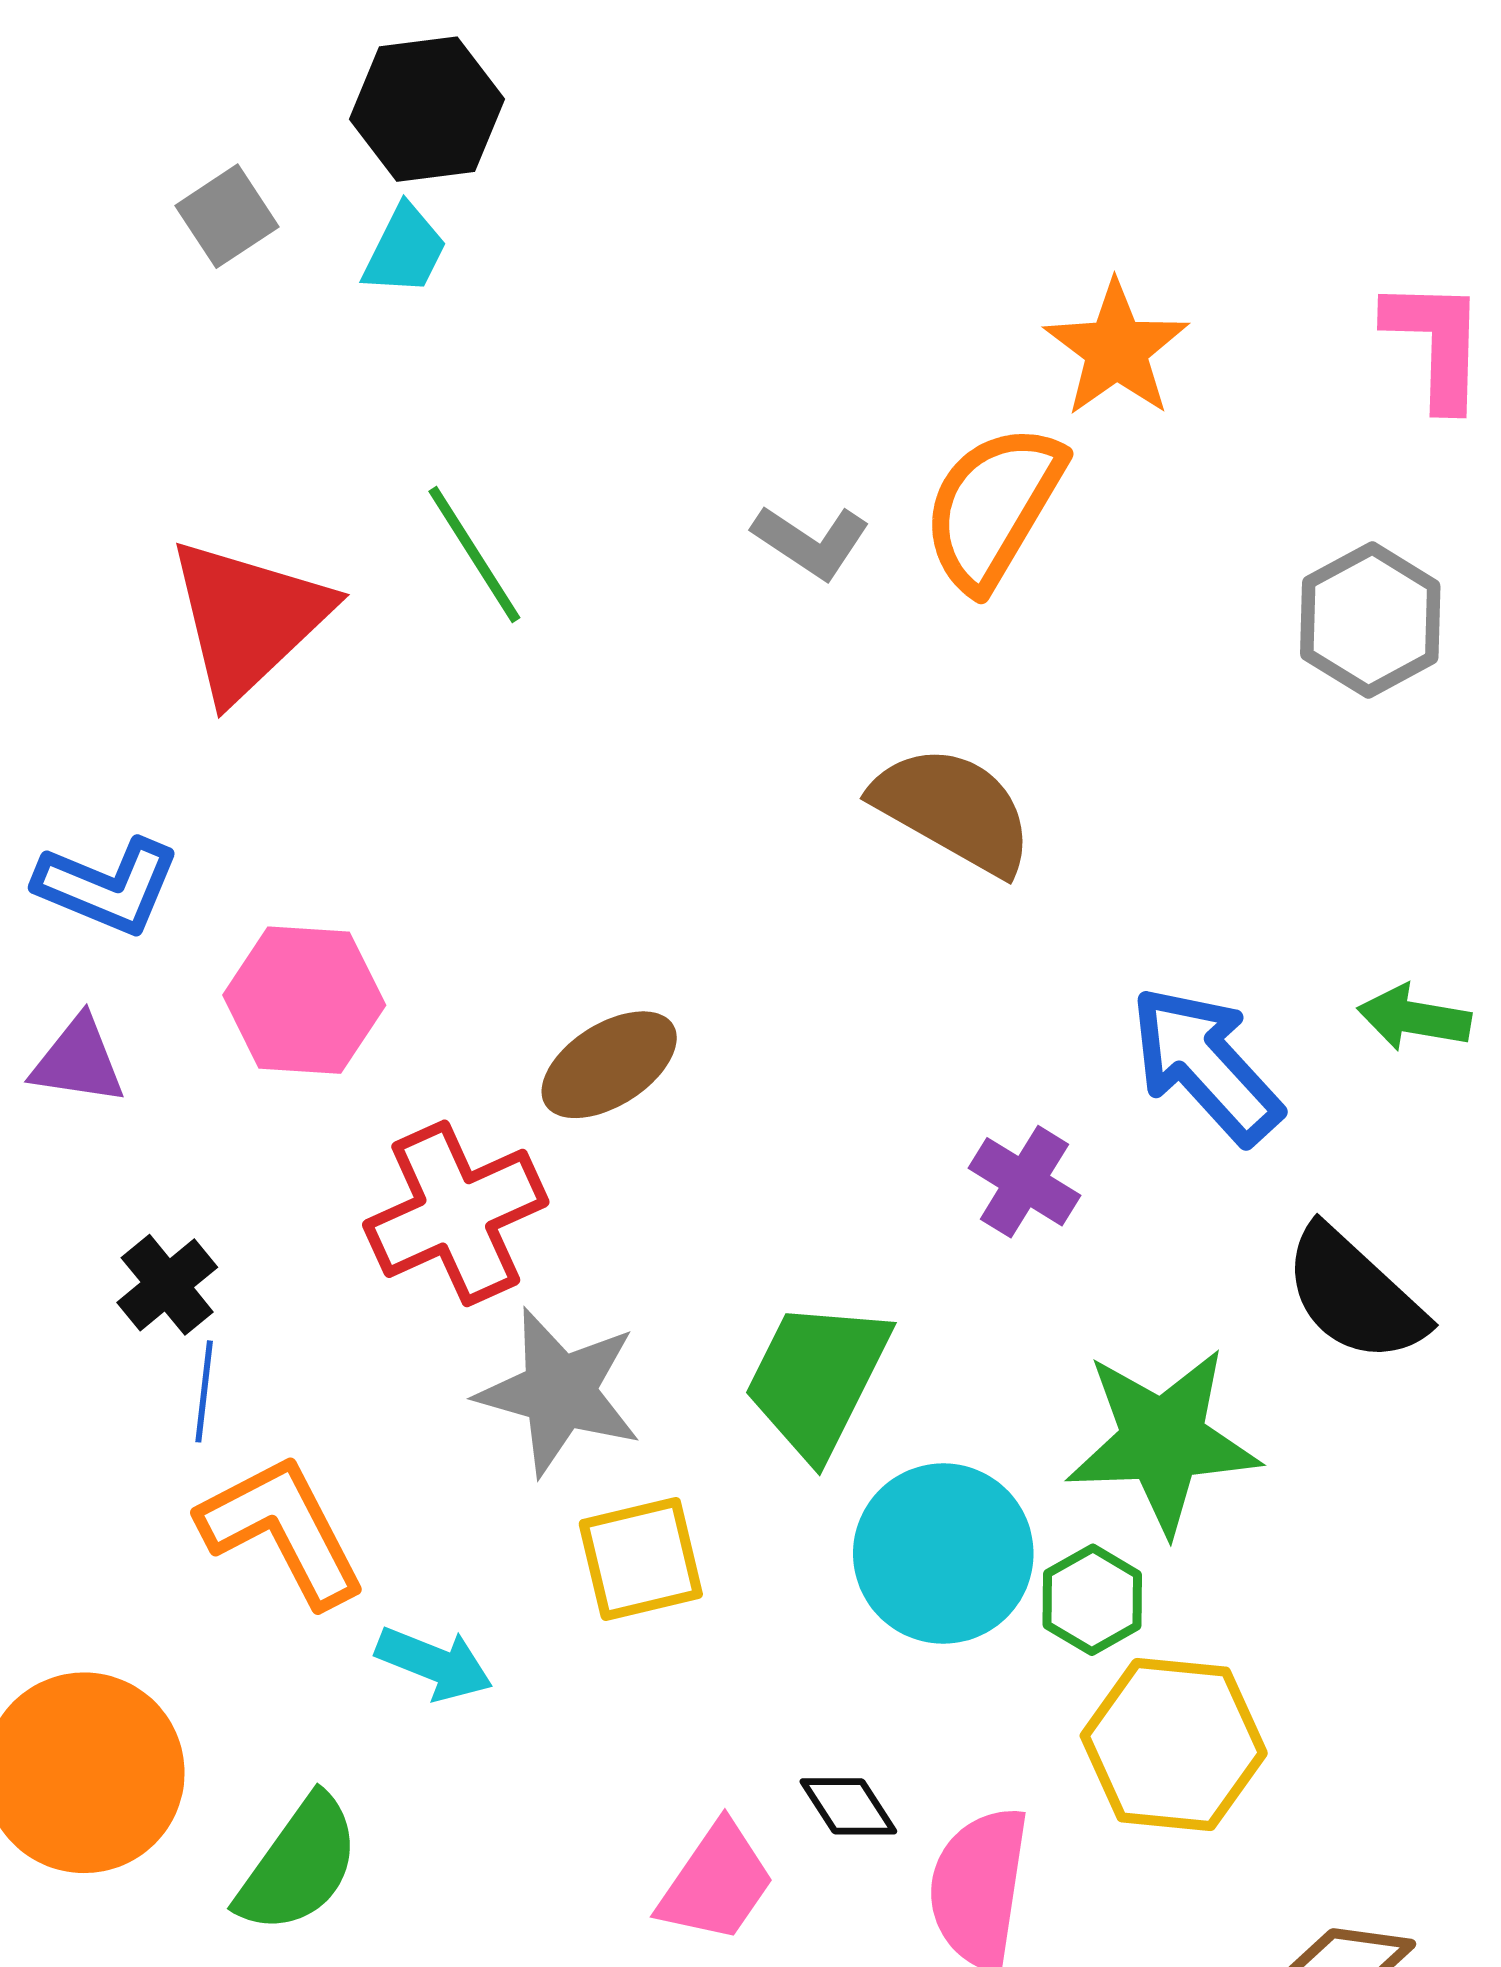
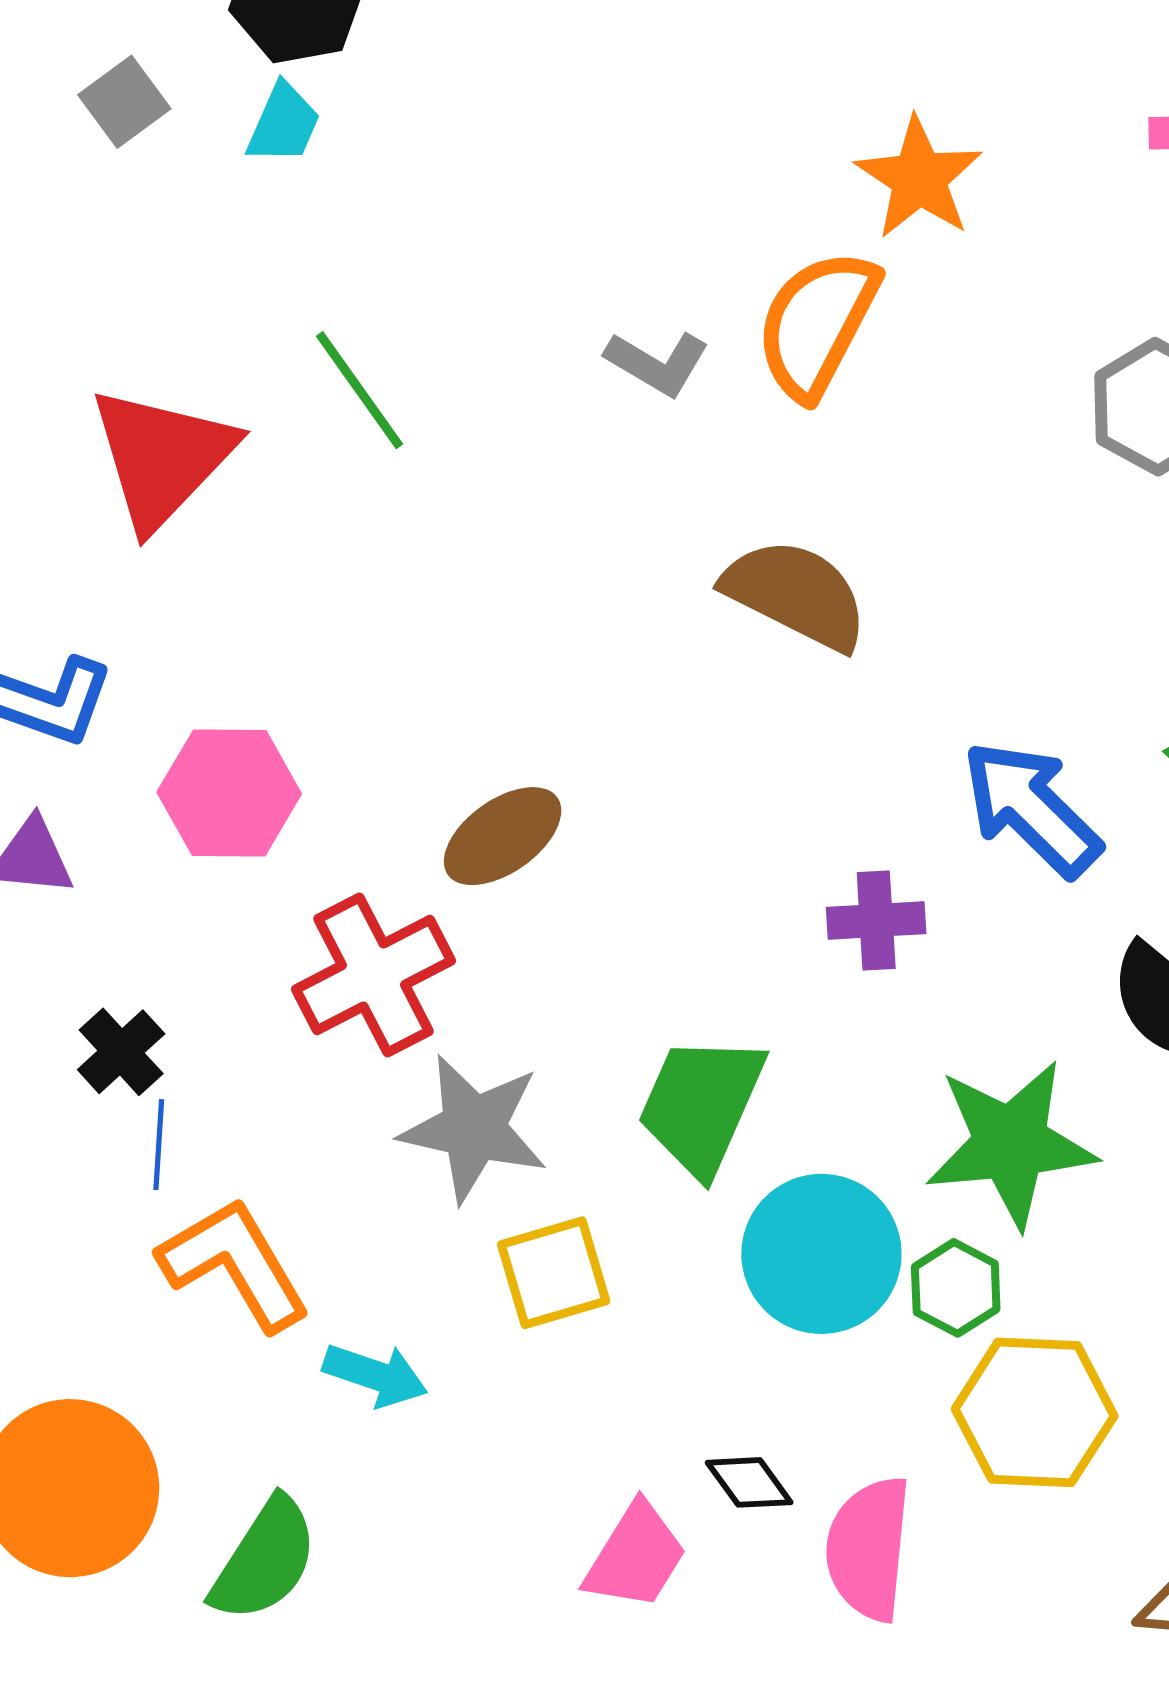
purple cross: (1024, 1182) -> (876, 920), turned -32

